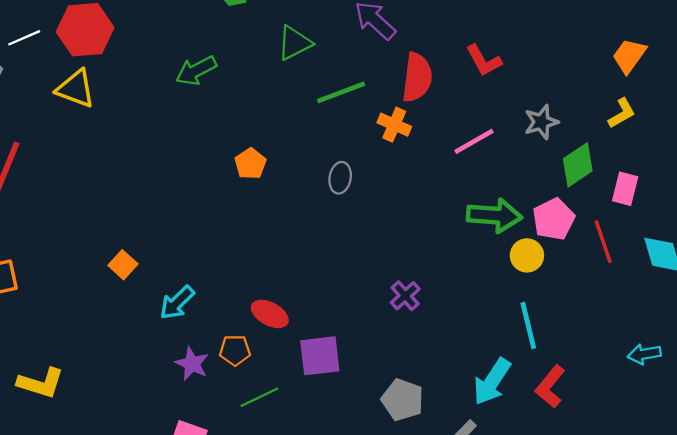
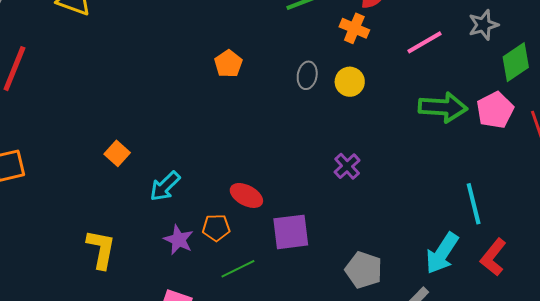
yellow circle: (527, 255) -> (350, 82), moved
purple cross: (405, 296) -> (347, 166), moved
yellow L-shape: (41, 383) -> (101, 249), moved, turned -96

